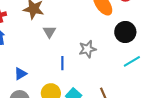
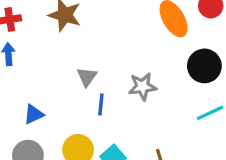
gray triangle: (49, 32) -> (87, 77), moved

